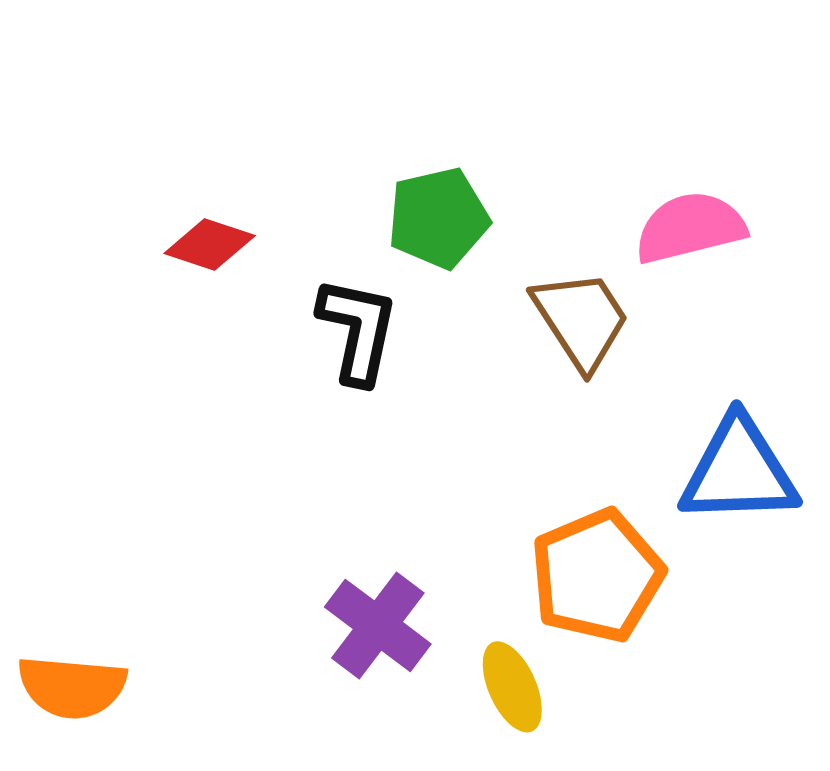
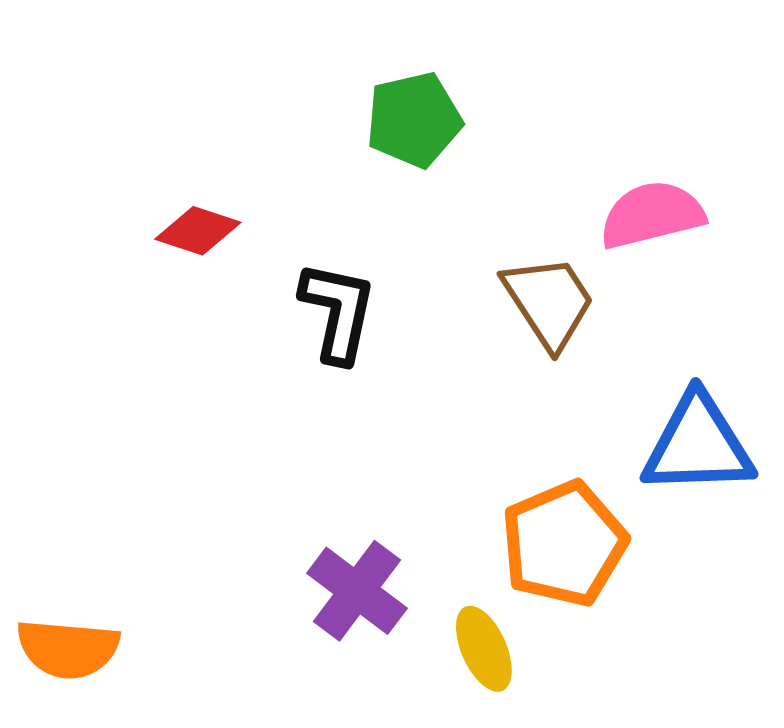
green pentagon: (438, 218) -> (414, 120), moved

